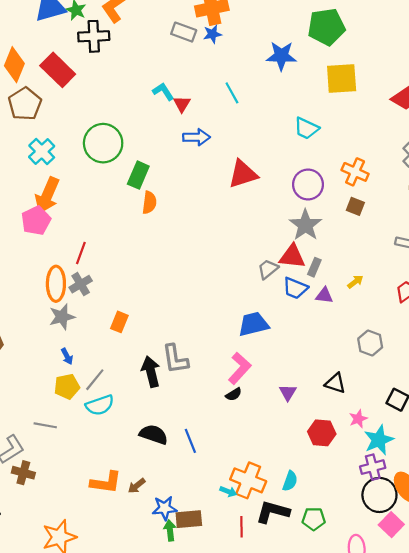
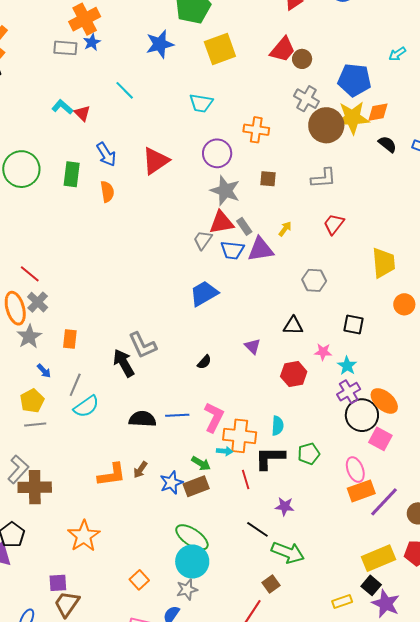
blue arrow: (196, 137) -> (106, 154), moved, turned 75
green rectangle: (138, 175) -> (72, 174), moved
orange semicircle: (149, 203) -> (107, 192), moved
brown square: (355, 206) -> (268, 179), moved
red line: (81, 253) -> (30, 274), turned -55
gray rectangle: (314, 267) -> (244, 226), turned -42
purple triangle: (324, 296) -> (261, 249), size x1.6
orange rectangle: (119, 322) -> (70, 339), moved
pink L-shape: (240, 368) -> (214, 417), moved
yellow pentagon: (67, 386) -> (32, 401), moved
pink star: (358, 419) -> (323, 352), turned -30
gray line: (45, 425) -> (35, 425), moved
cyan star: (379, 440) -> (347, 366), size x0.7
blue line: (190, 441) -> (177, 415), turned -55
brown cross: (23, 473) -> (35, 487), size x1.5
green arrow: (170, 530) -> (201, 463), moved, turned 144

